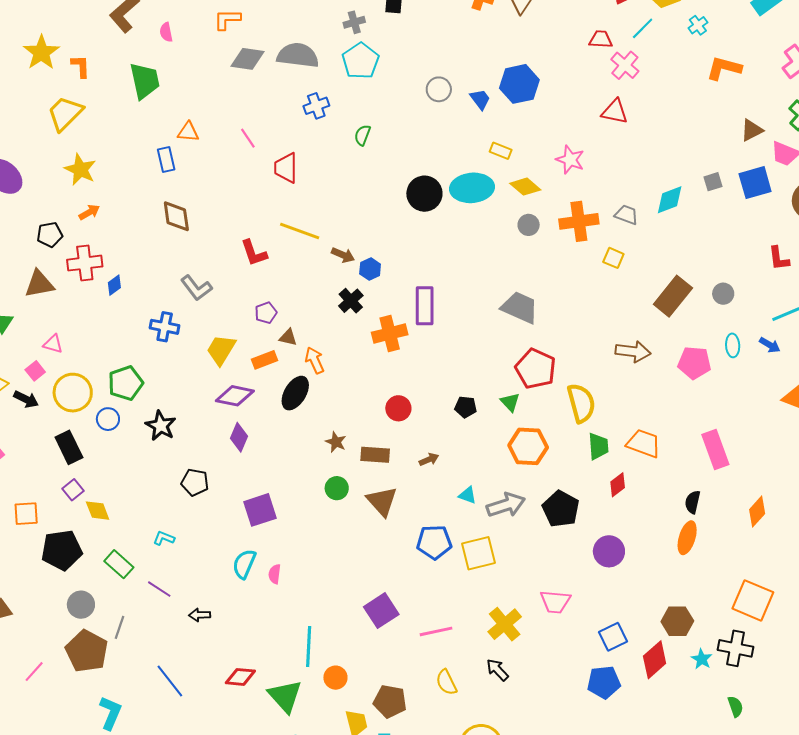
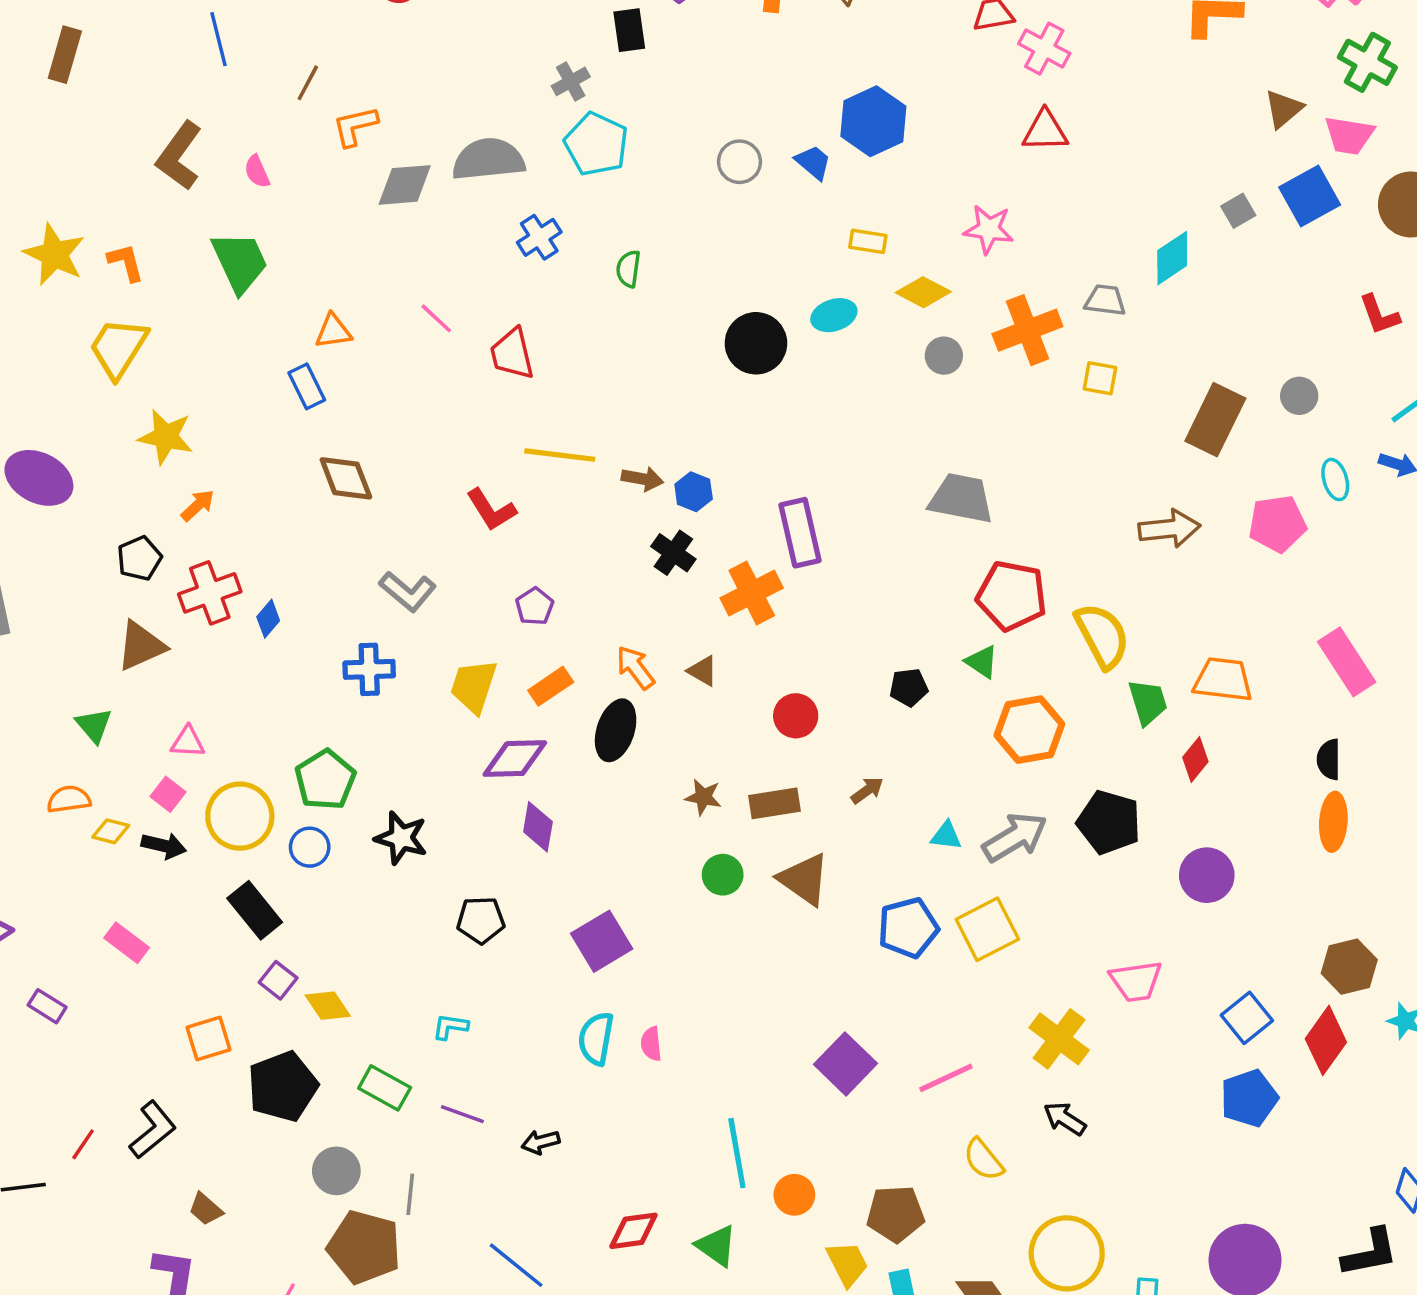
cyan ellipse: (472, 188) -> (834, 315), size x0.6
brown triangle: (288, 337) -> (703, 671), moved, turned 30
green triangle: (285, 696) -> (717, 1246), size x0.7

